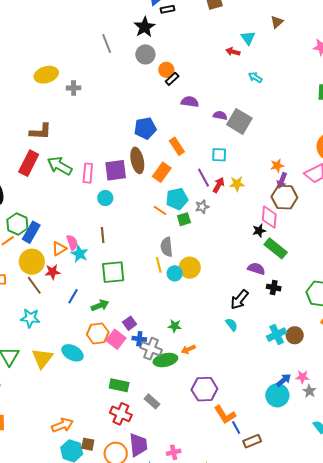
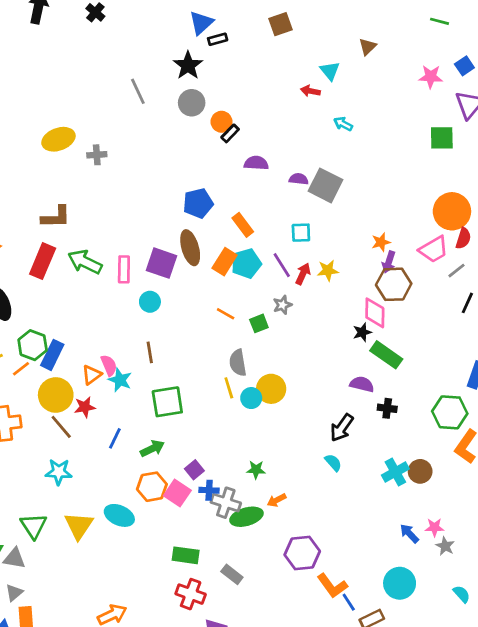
purple square: (116, 170) -> (161, 263), turned 30
cyan pentagon: (177, 199) -> (246, 263), moved
blue arrow: (284, 380) -> (409, 533), turned -91
cyan circle: (277, 395) -> (400, 583), moved

